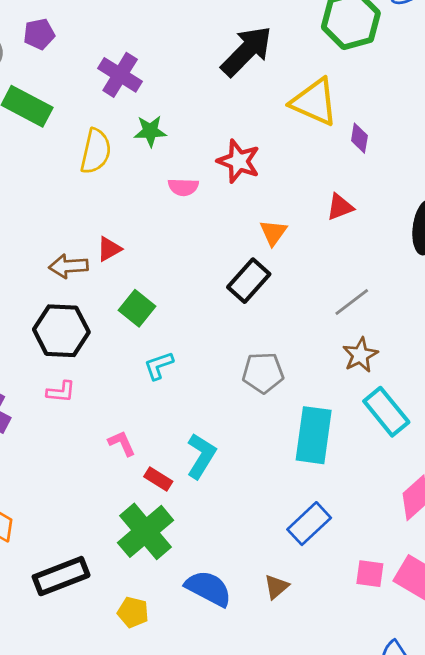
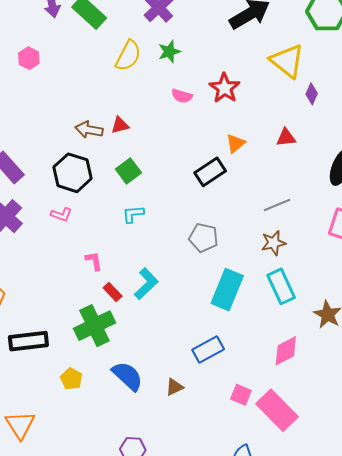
green star: (150, 131) -> (169, 52), turned -30

